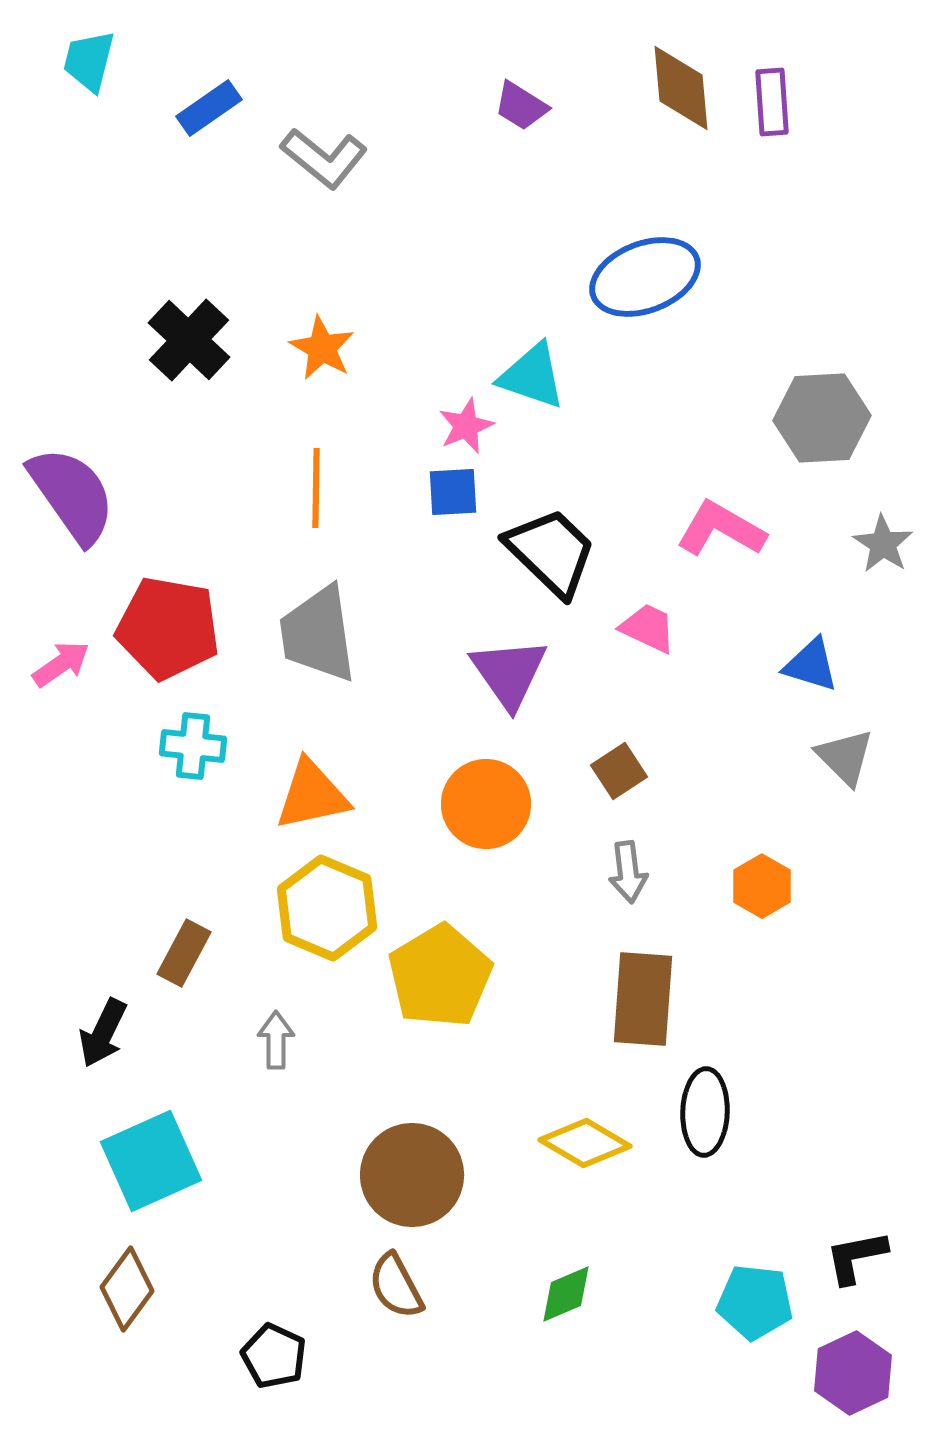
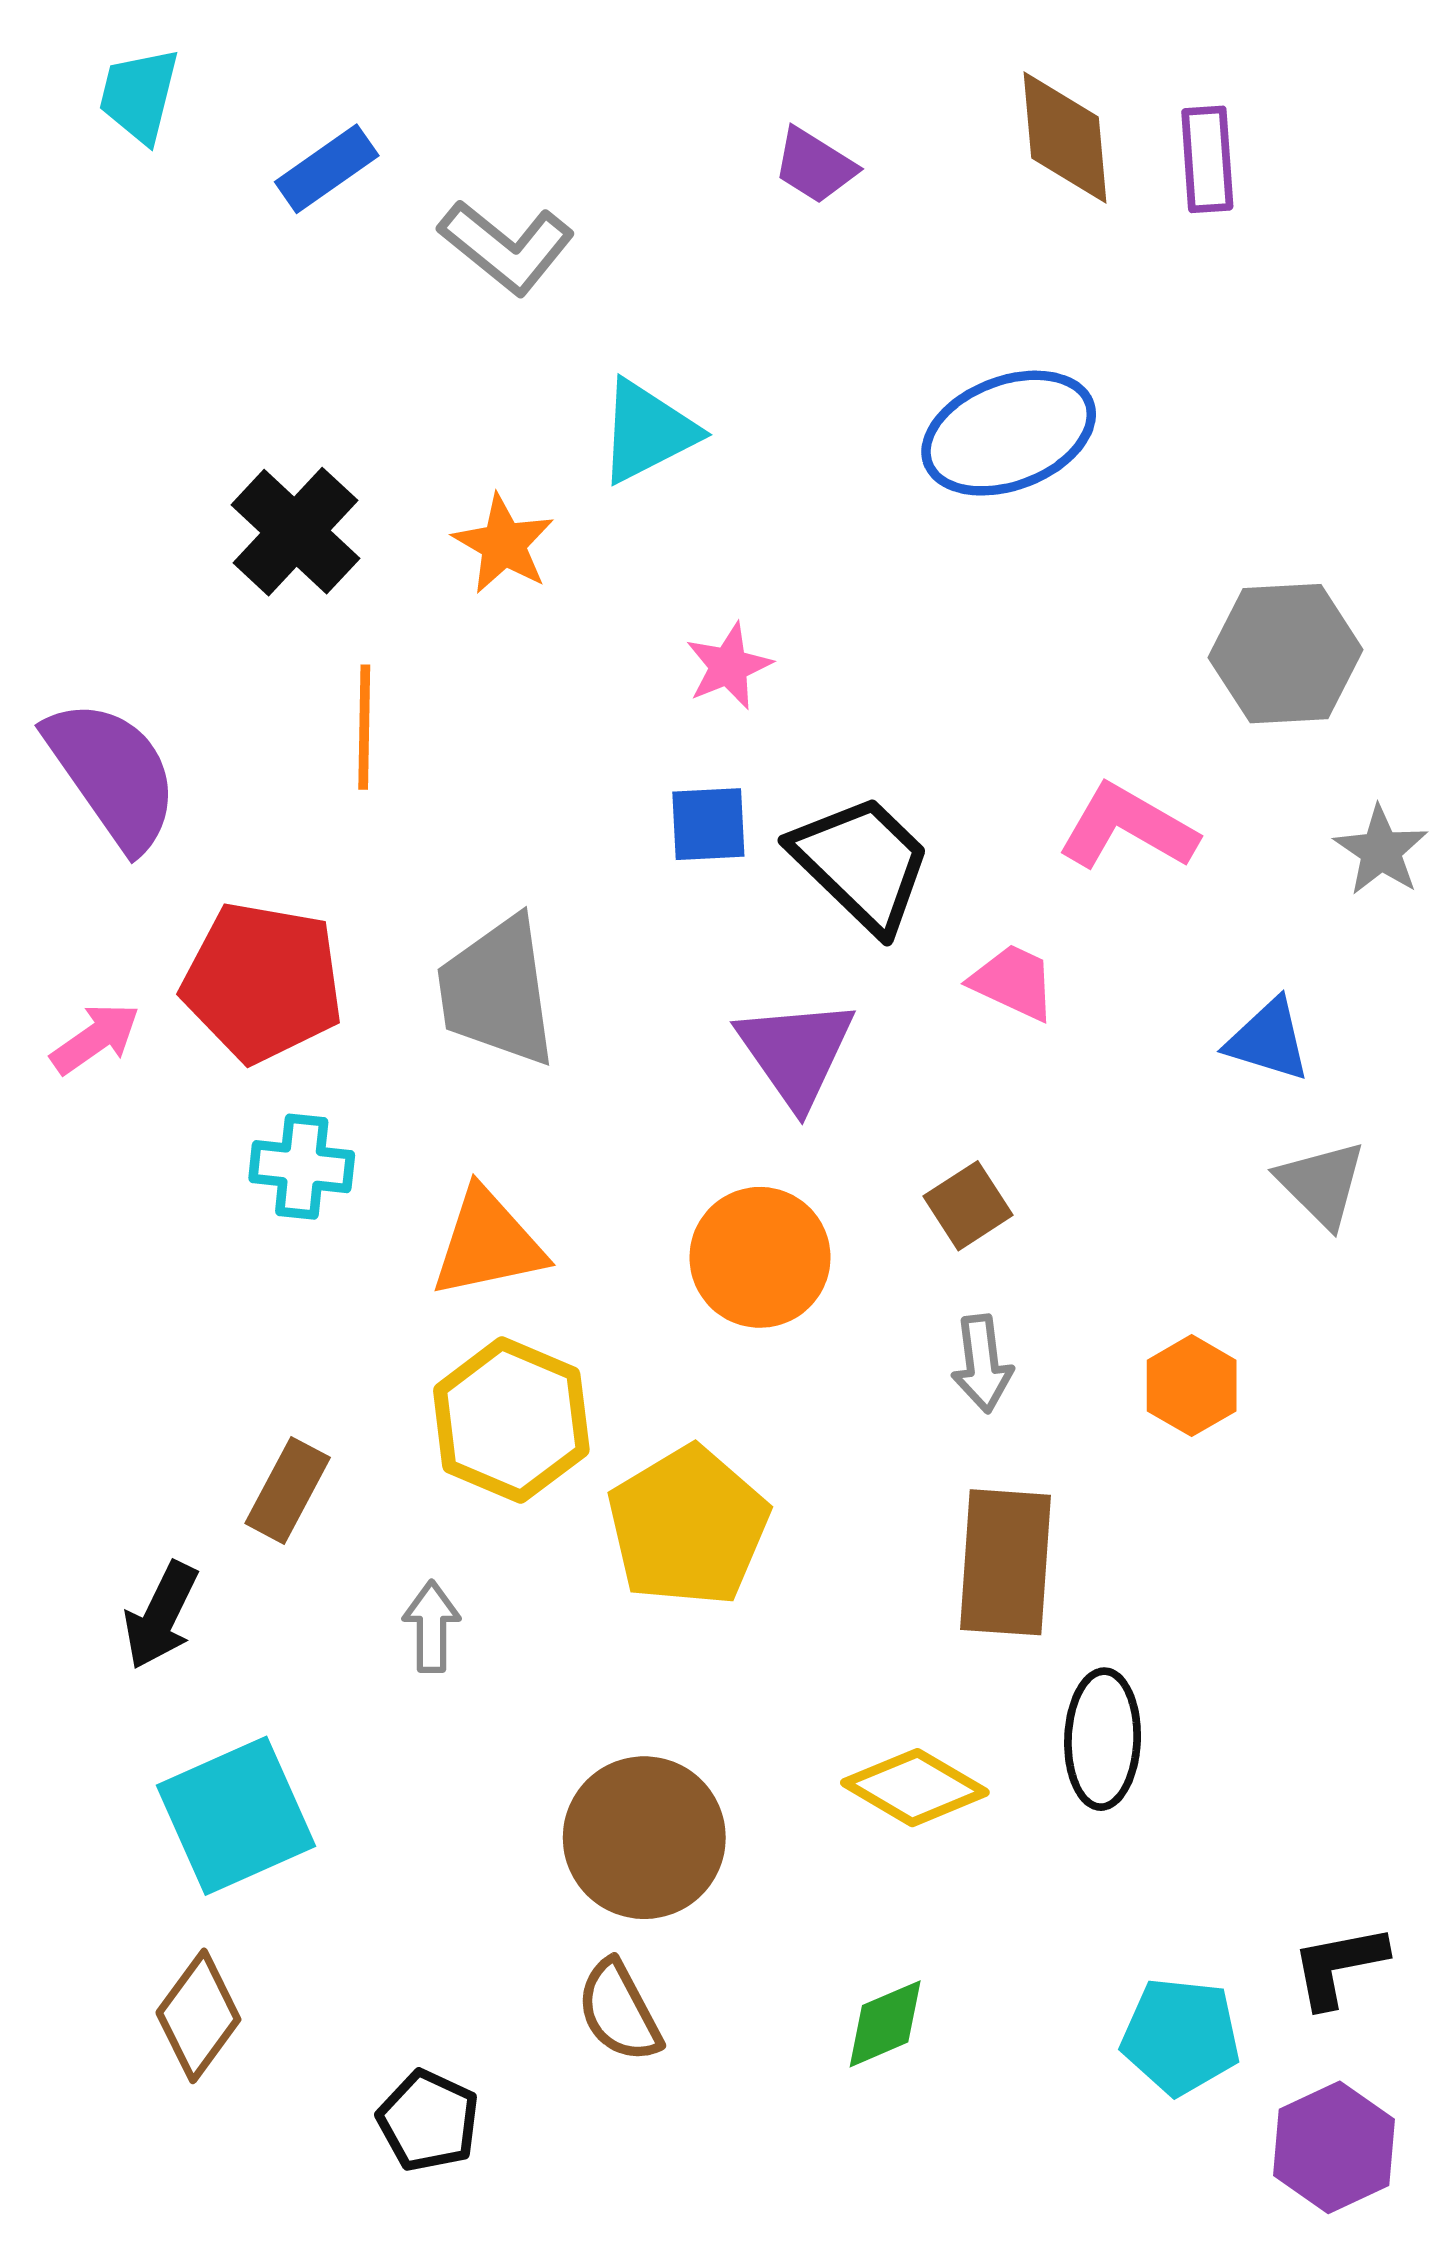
cyan triangle: (532, 376) -> (647, 432), moved, turned -46
orange line: (316, 488) -> (364, 727), moved
blue square: (453, 492) -> (708, 824), moved

